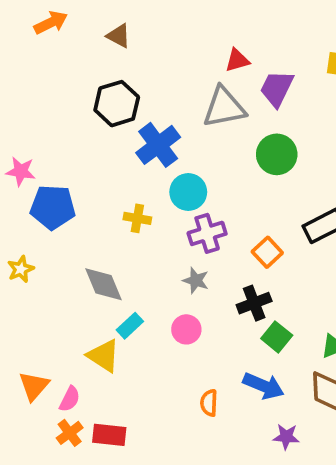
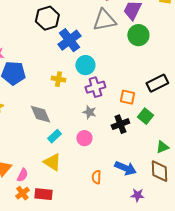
green circle: (277, 154) -> (138, 35), moved
orange square: (267, 252) -> (127, 97), turned -35
green square: (277, 337) -> (145, 116), moved
yellow triangle: (104, 356) -> (52, 162), moved

